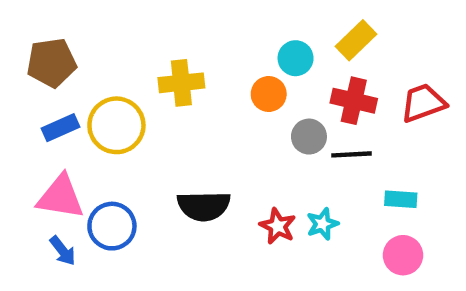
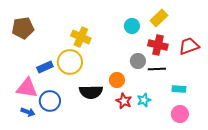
yellow cross: (181, 83) -> (81, 37), turned 30
orange circle: (269, 94) -> (117, 80), moved
yellow circle: (116, 125) -> (70, 62), moved
blue rectangle: (60, 128) -> (45, 67), moved
blue arrow: (63, 251) -> (28, 112), turned -32

